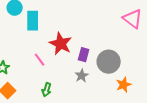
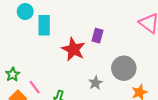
purple rectangle: (84, 55) -> (98, 36), moved
pink line: (40, 60) -> (35, 87), moved

